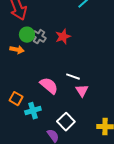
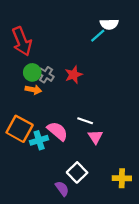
orange arrow: (17, 50) -> (33, 90), moved
orange square: (16, 99) -> (20, 129), moved, size x1.6
cyan cross: (33, 111) -> (39, 140), moved

